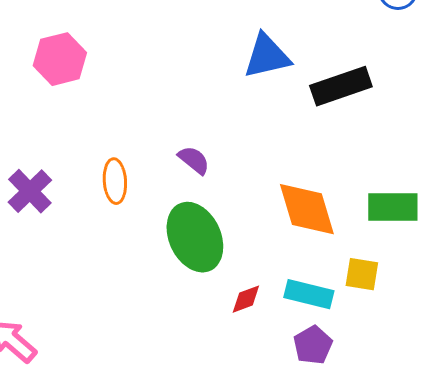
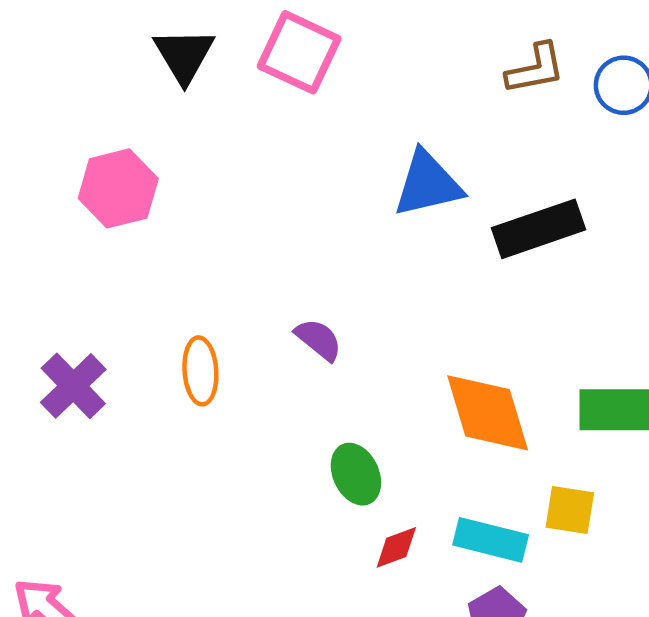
green ellipse: (195, 237) -> (356, 474), moved, size x0.6

